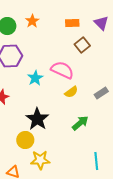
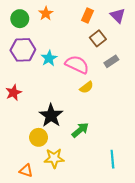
orange rectangle: (72, 23) -> (87, 16), turned -64
cyan star: (35, 78) -> (49, 58), moved
gray rectangle: (101, 93) -> (111, 61), moved
green arrow: (80, 123) -> (80, 130), moved

